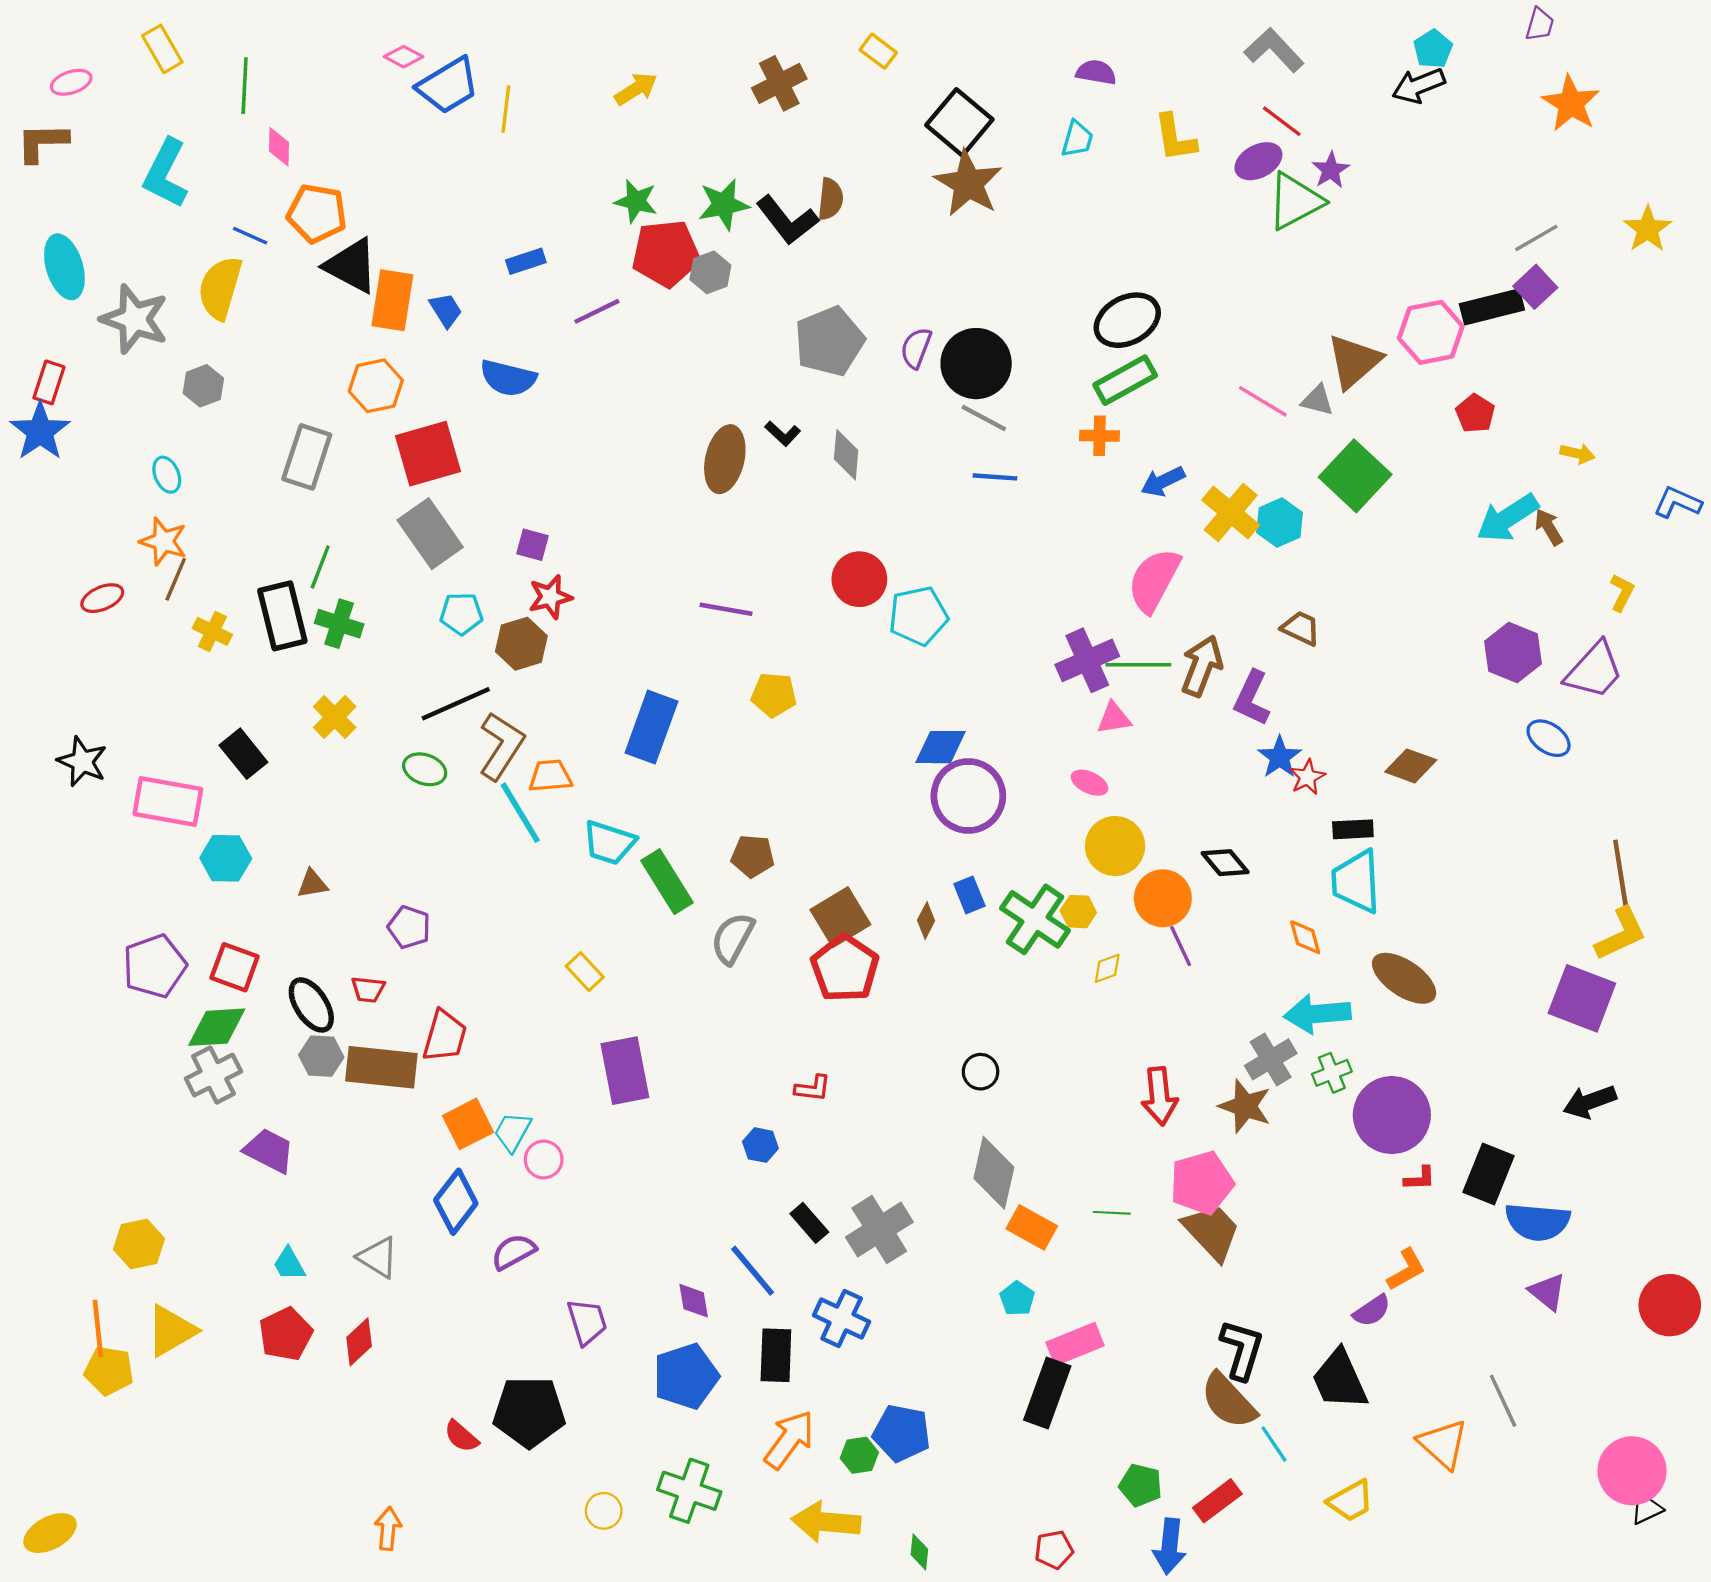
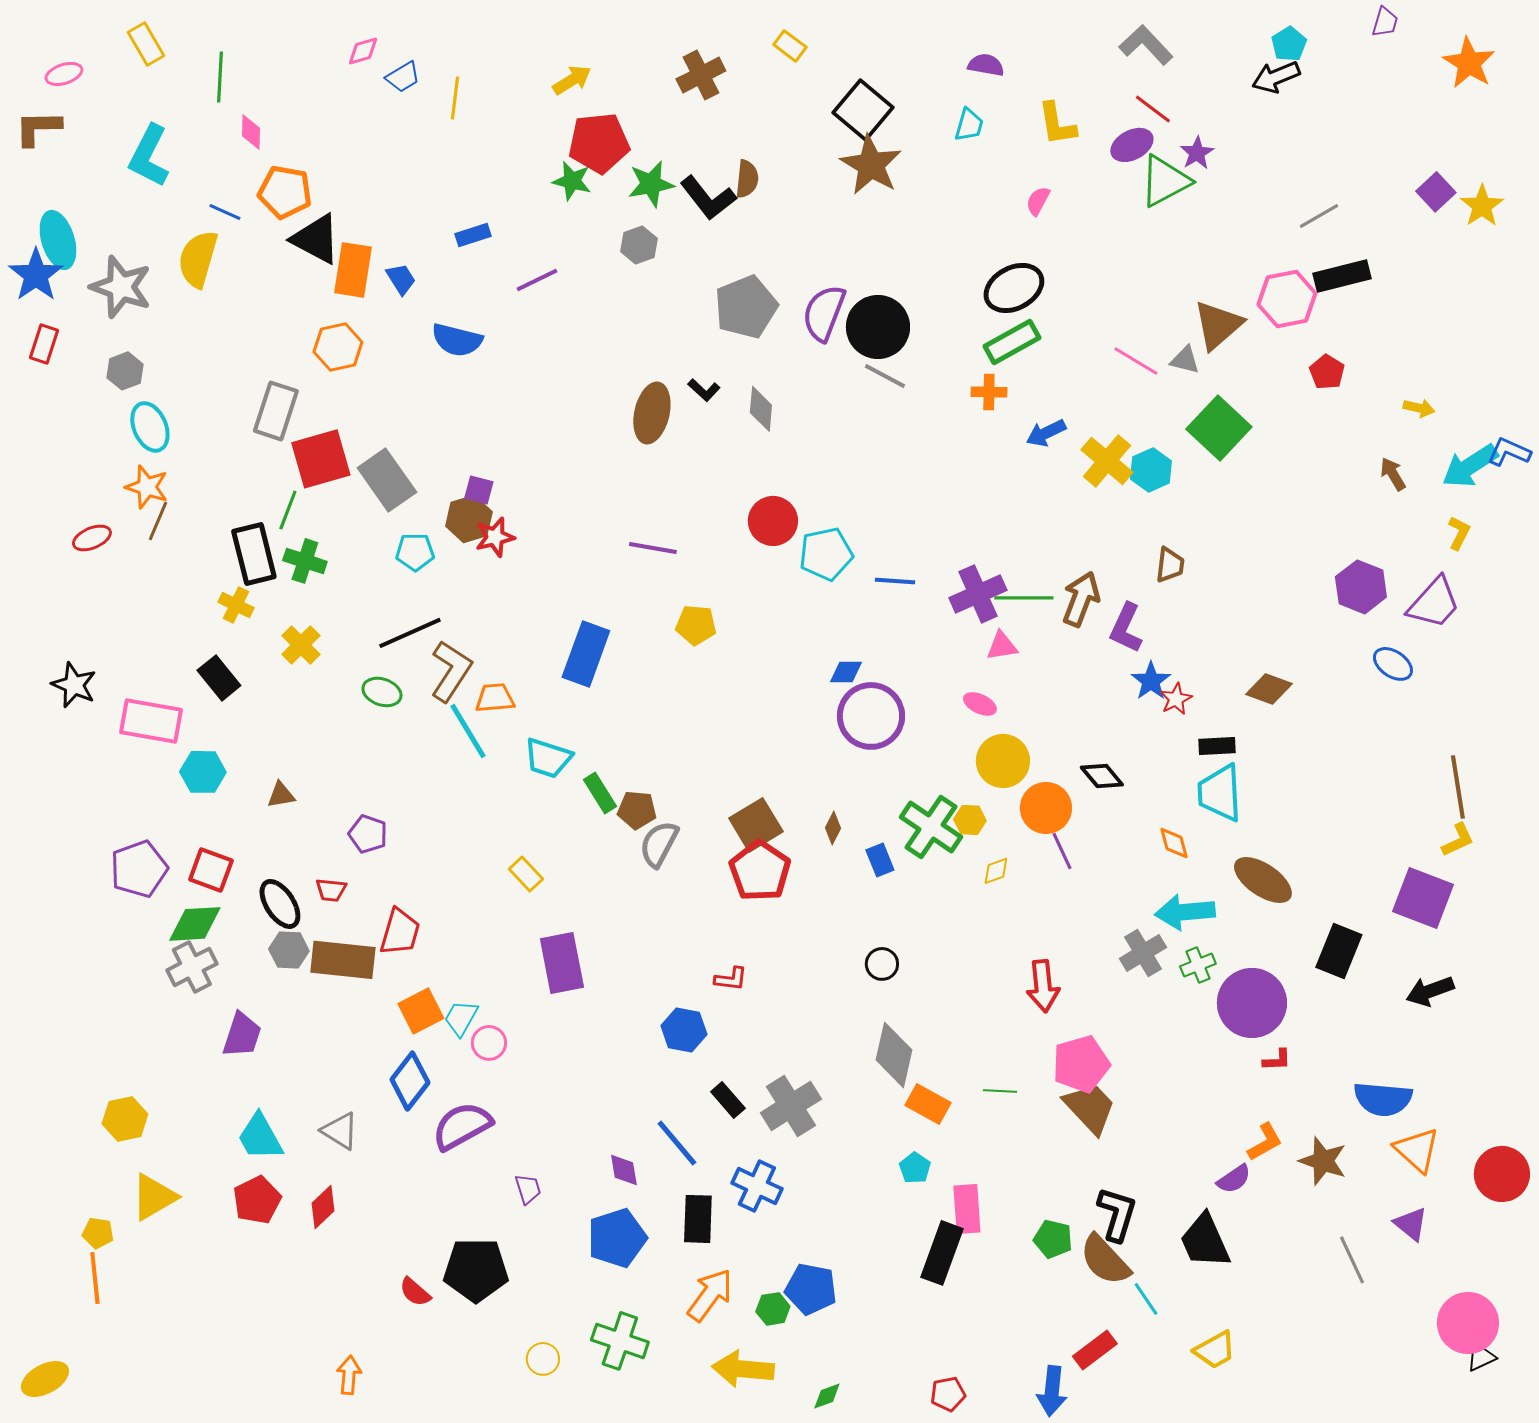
pink diamond: (404, 57) -> (363, 51), turned -44
blue trapezoid: (448, 86) -> (403, 77), size x0.6
orange star: (1571, 103) -> (1469, 63), moved
gray line: (1536, 238) -> (1319, 216), moved
red pentagon: (666, 253) -> (599, 143), moved
purple square: (1535, 287) -> (1436, 192), moved
purple semicircle: (916, 348) -> (824, 313), size x1.5
gray hexagon: (203, 386) -> (125, 371), moved
blue star: (40, 431) -> (36, 275), moved
red square: (428, 454) -> (321, 459), moved
cyan ellipse: (167, 475) -> (150, 427), size x1.5
blue line: (995, 477) -> (895, 581), moved
cyan arrow: (1507, 518) -> (1470, 466), moved
pink semicircle: (1154, 580) -> (1038, 201), moved, size x0.5
brown trapezoid: (1301, 628) -> (1170, 565), turned 72
yellow cross: (212, 631) -> (236, 605), moved
brown hexagon: (521, 644) -> (469, 519), moved
blue diamond: (941, 747) -> (846, 672), size x0.7
brown pentagon: (753, 856) -> (637, 810), moved
green rectangle: (667, 882) -> (600, 793), size x0.7
blue rectangle: (969, 895) -> (880, 860), moved
yellow L-shape: (1621, 934) -> (1458, 840), size x0.7
brown star: (1245, 1106) -> (1323, 1161), moved
blue hexagon: (760, 1145) -> (684, 1030), size x1.4
purple trapezoid: (269, 1151) -> (242, 1035), turned 81
black rectangle: (1489, 1174) -> (1339, 951), moved
purple semicircle: (514, 1252) -> (462, 1126), size x1.5
cyan trapezoid: (289, 1264) -> (260, 1137), size x1.6
purple triangle: (1547, 1292) -> (1411, 1224), moved
purple trapezoid: (587, 1322) -> (528, 1189), size x0.7
orange line: (98, 1328) -> (95, 1278), moved
pink rectangle: (1075, 1344) -> (967, 1209), turned -72
yellow pentagon: (109, 1371) -> (98, 1233), size x0.7
orange triangle: (1443, 1444) -> (1417, 1150), moved
green pentagon: (1141, 1485) -> (1053, 1239), moved
green diamond: (919, 1552) -> (827, 1396), turned 64

